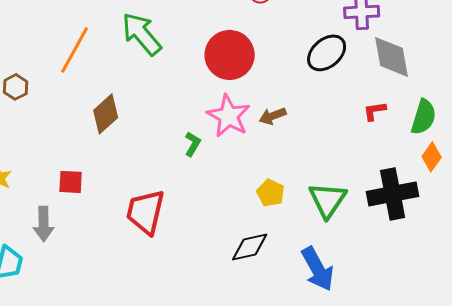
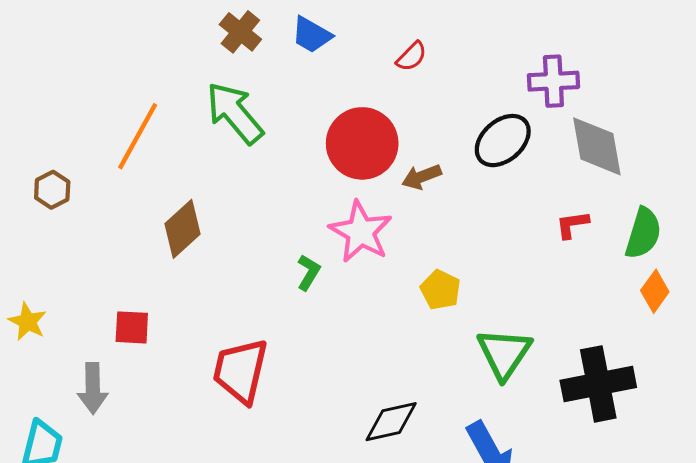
brown arrow: (273, 116) -> (422, 177), moved
yellow pentagon: (271, 193) -> (440, 290), moved
black cross: (393, 194) -> (598, 384), moved

